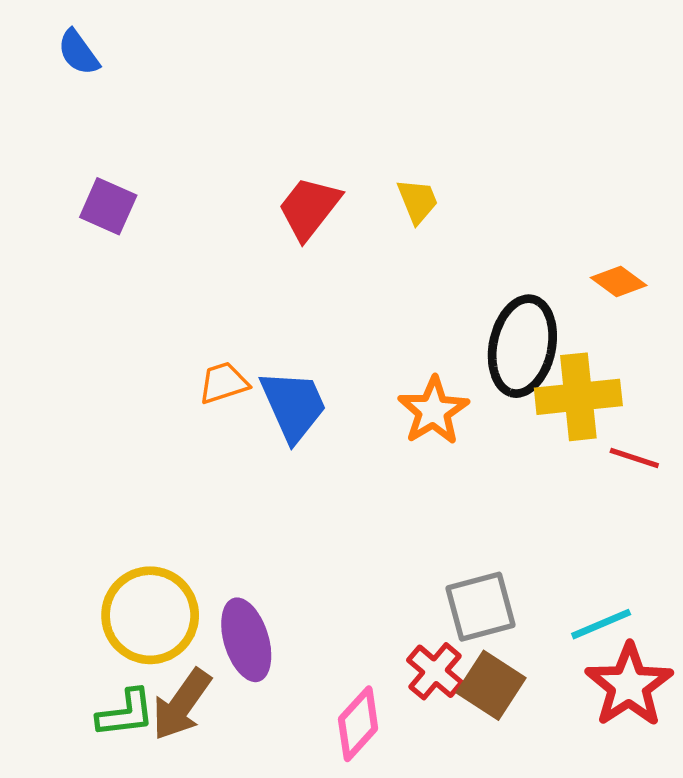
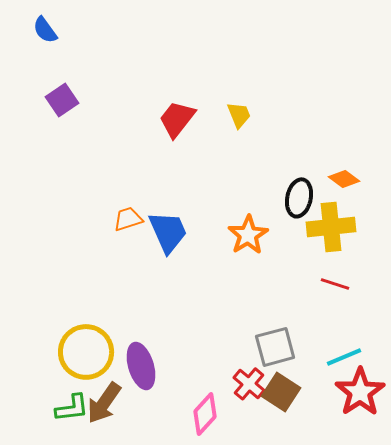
purple square: (108, 206) -> (62, 100), moved, turned 32
orange diamond: (619, 281) -> (344, 179), moved
black ellipse: (522, 346) -> (299, 198), size x0.7
red line: (634, 458) -> (335, 284), moved

